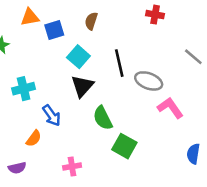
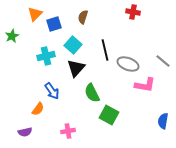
orange triangle: (30, 17) -> (35, 14), turned -35
gray line: (193, 57) -> (163, 61), moved
cyan cross: (24, 89) -> (46, 56), moved
pink L-shape: (170, 108) -> (145, 85), turned 135

